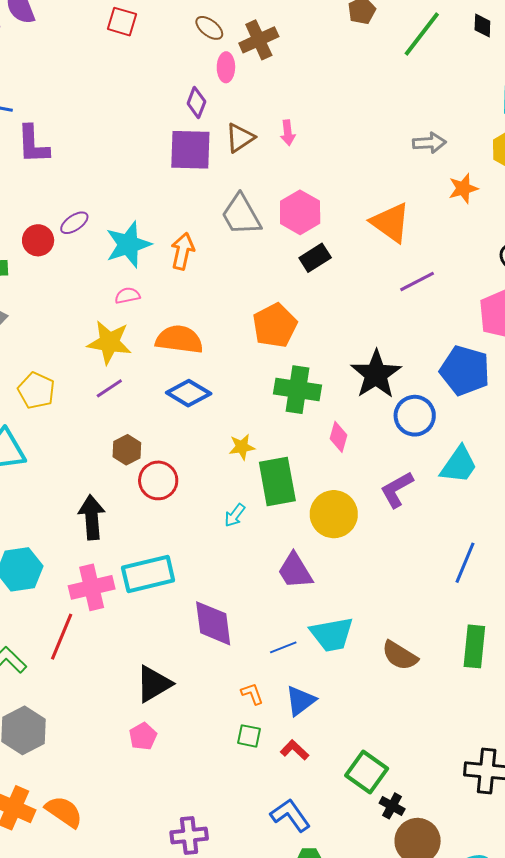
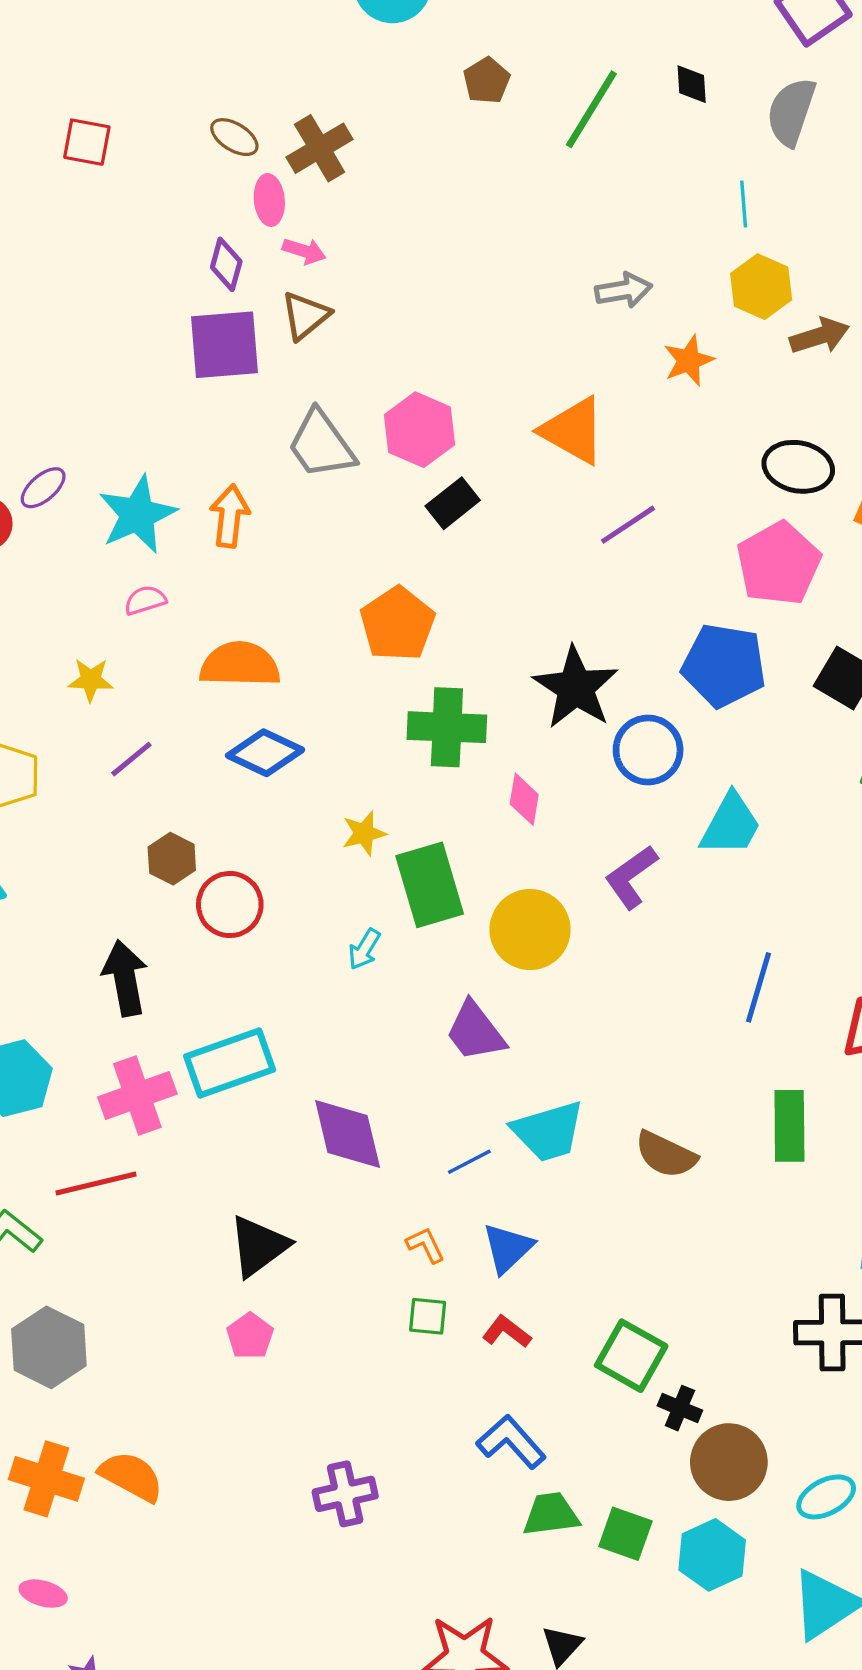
pink arrow: (288, 133) -> (304, 251), moved, turned -60
yellow star: (109, 342) -> (91, 680), moved, size x0.6
red line: (62, 637) -> (96, 1184), turned 60

